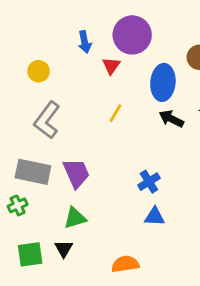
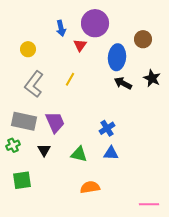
yellow line: (115, 113) -> (70, 79), moved
green triangle: (75, 218) -> (79, 154), moved, turned 30
black triangle: (64, 249) -> (44, 150), moved

